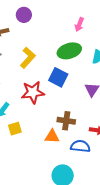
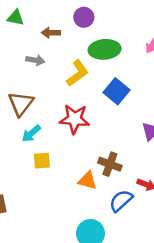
green ellipse: (69, 51) -> (105, 49), moved
blue square: (58, 77) -> (117, 91), moved
blue semicircle: (80, 146) -> (121, 201), turned -60

